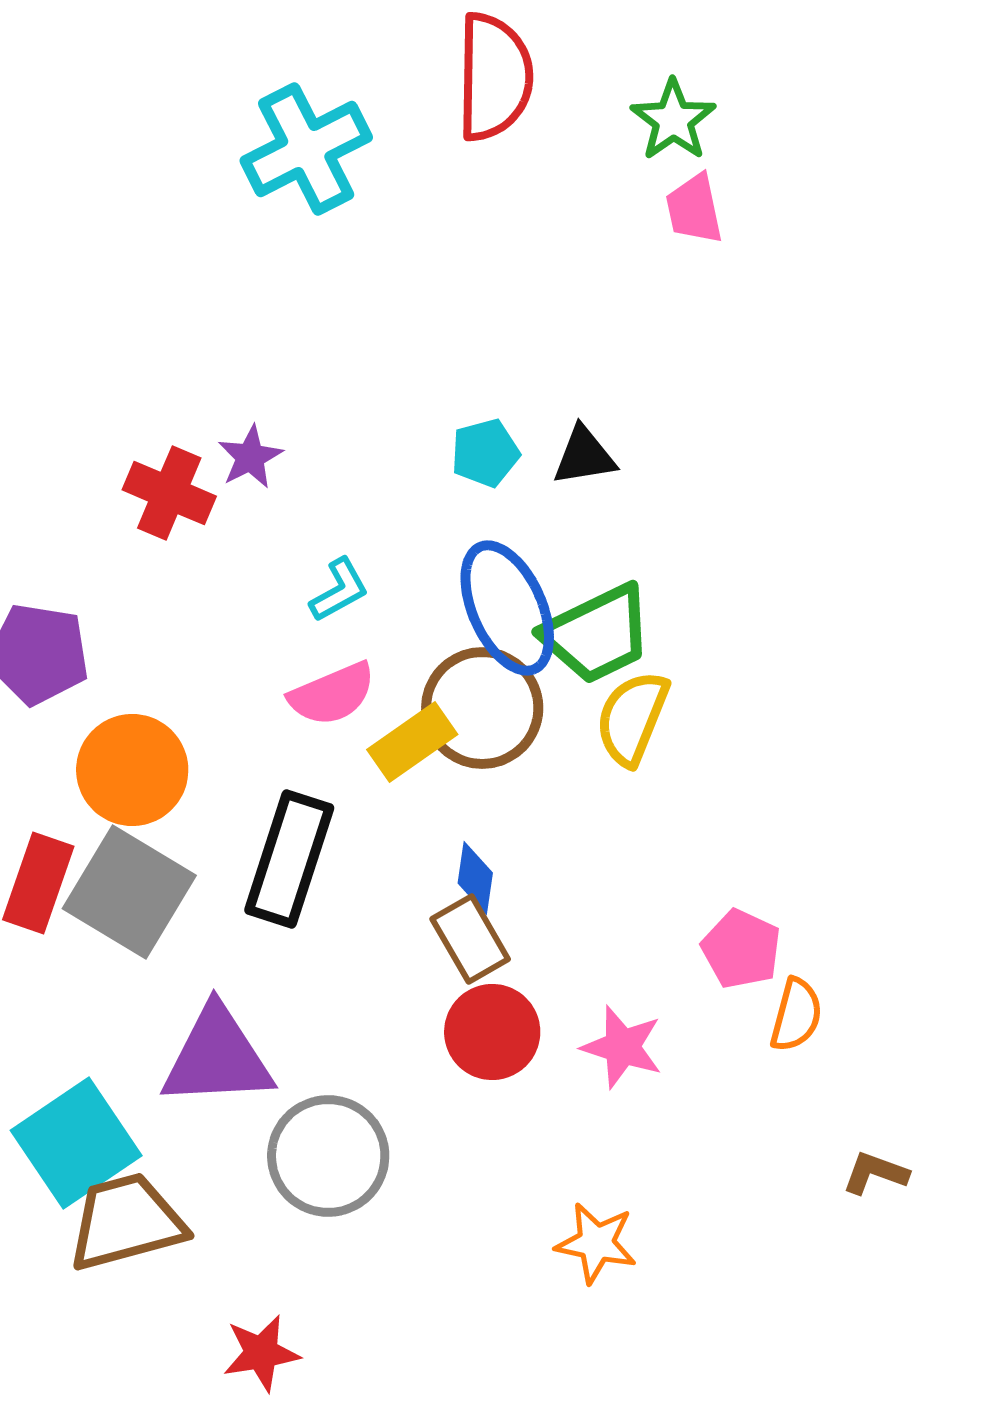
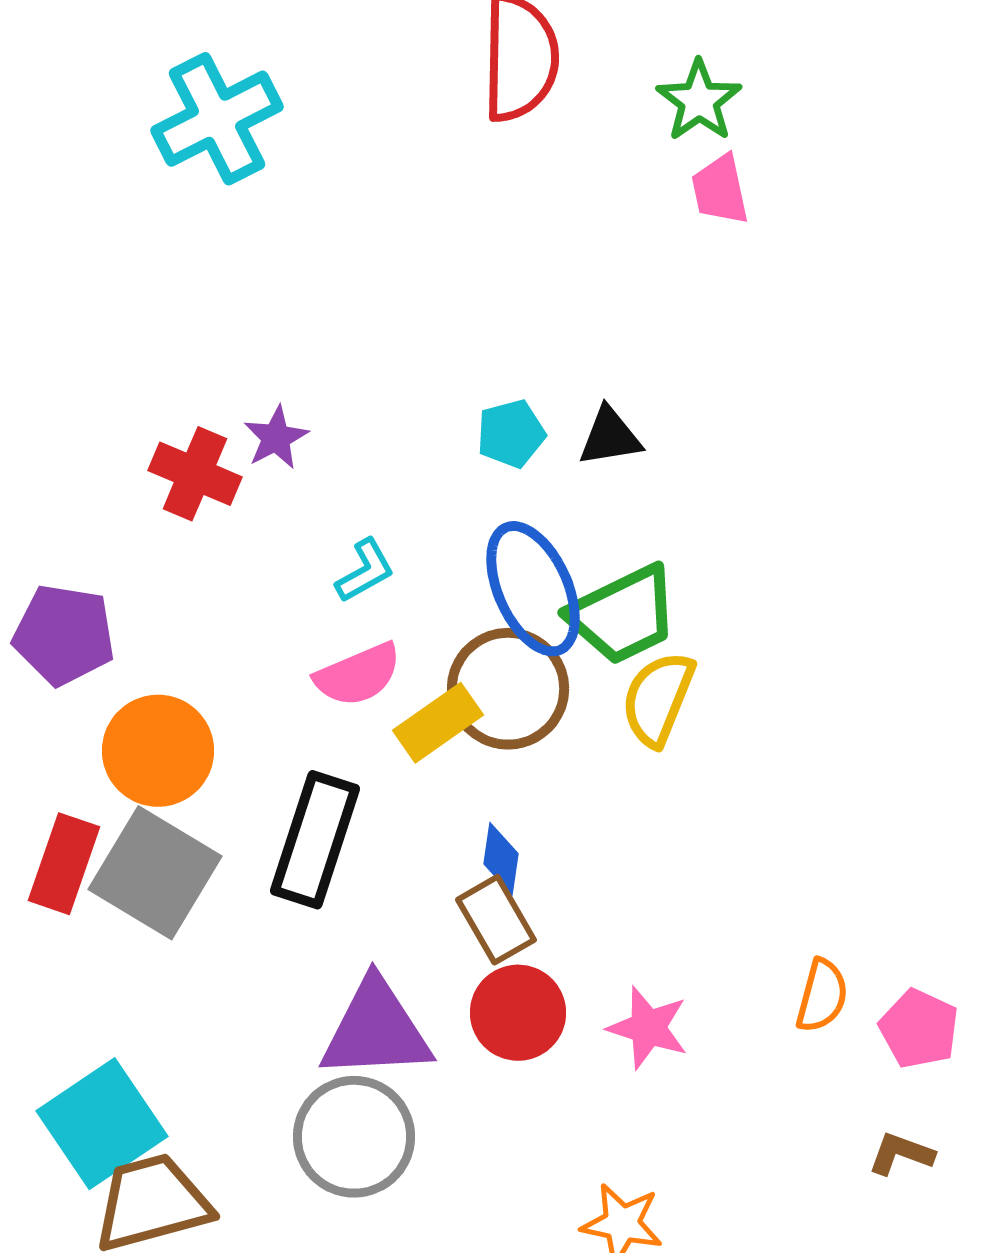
cyan cross: (306, 149) -> (217, 119), moved
pink pentagon: (741, 949) -> (919, 1029), moved
purple triangle: (217, 1057) -> (376, 1030), moved

